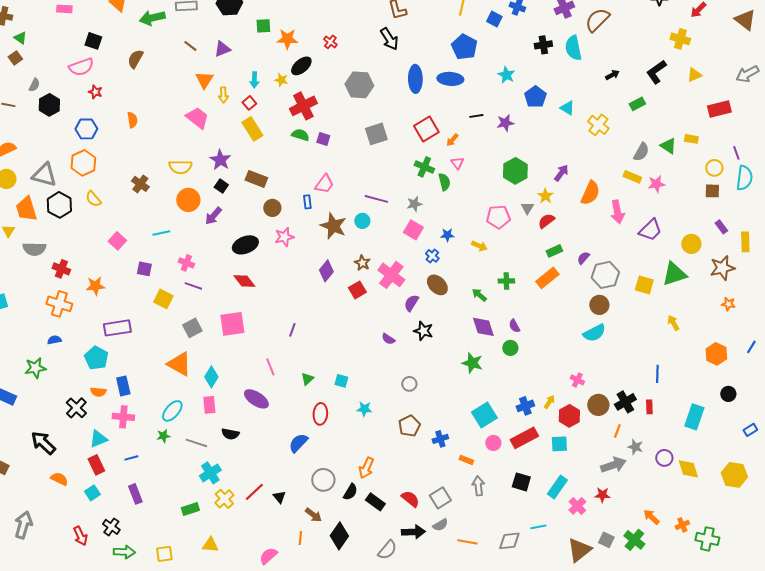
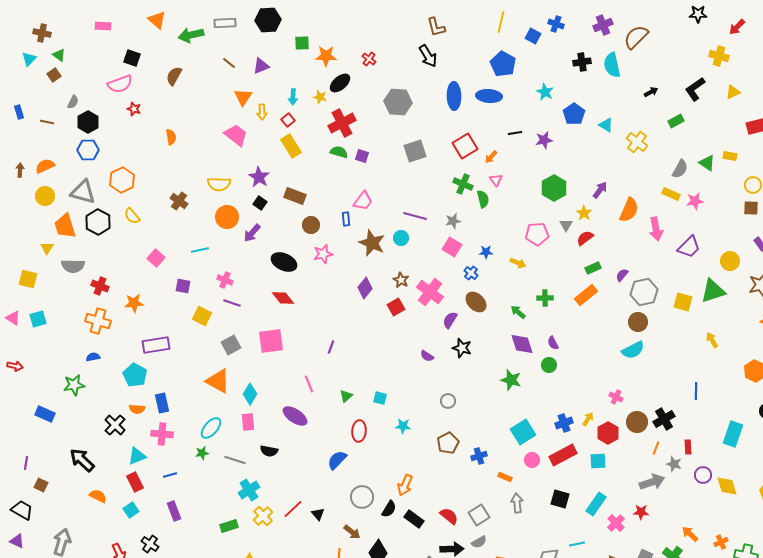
blue hexagon: (86, 129) -> (88, 150), moved
black ellipse: (245, 245) -> (284, 262), turned 45
red rectangle: (649, 407) -> (688, 447), moved

